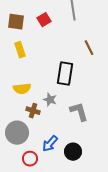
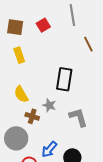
brown line: (89, 48) -> (88, 44), moved
yellow semicircle: (22, 89) -> (21, 94), turned 66

